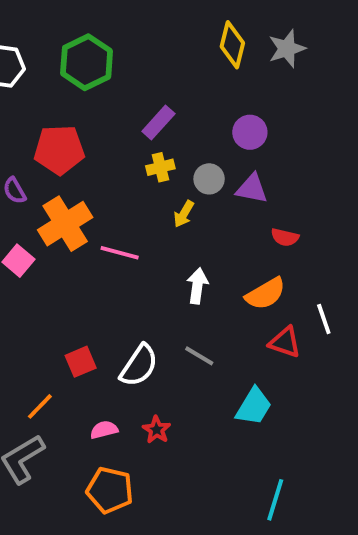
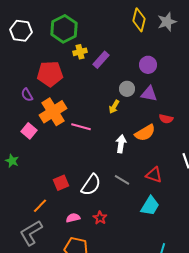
yellow cross: (160, 167) -> (80, 52), moved
orange semicircle: (265, 294) -> (145, 133), moved
red triangle: (285, 342) -> (154, 175), moved

